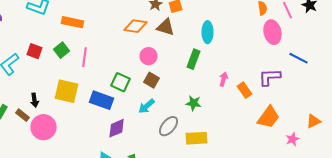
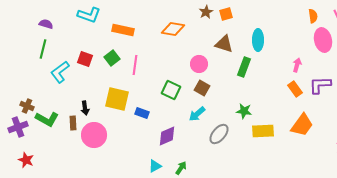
orange diamond: (136, 26) -> (173, 29), moved
brown triangle: (166, 27) -> (224, 44), moved
pink arrow: (224, 79) -> (297, 65), moved
orange rectangle: (245, 90) -> (295, 89), moved
blue rectangle: (102, 100) -> (142, 113), moved, size x0.6
brown rectangle: (23, 115) -> (73, 123), turned 48
orange trapezoid: (269, 117) -> (302, 125), moved
yellow rectangle: (197, 138) -> (263, 131), moved

